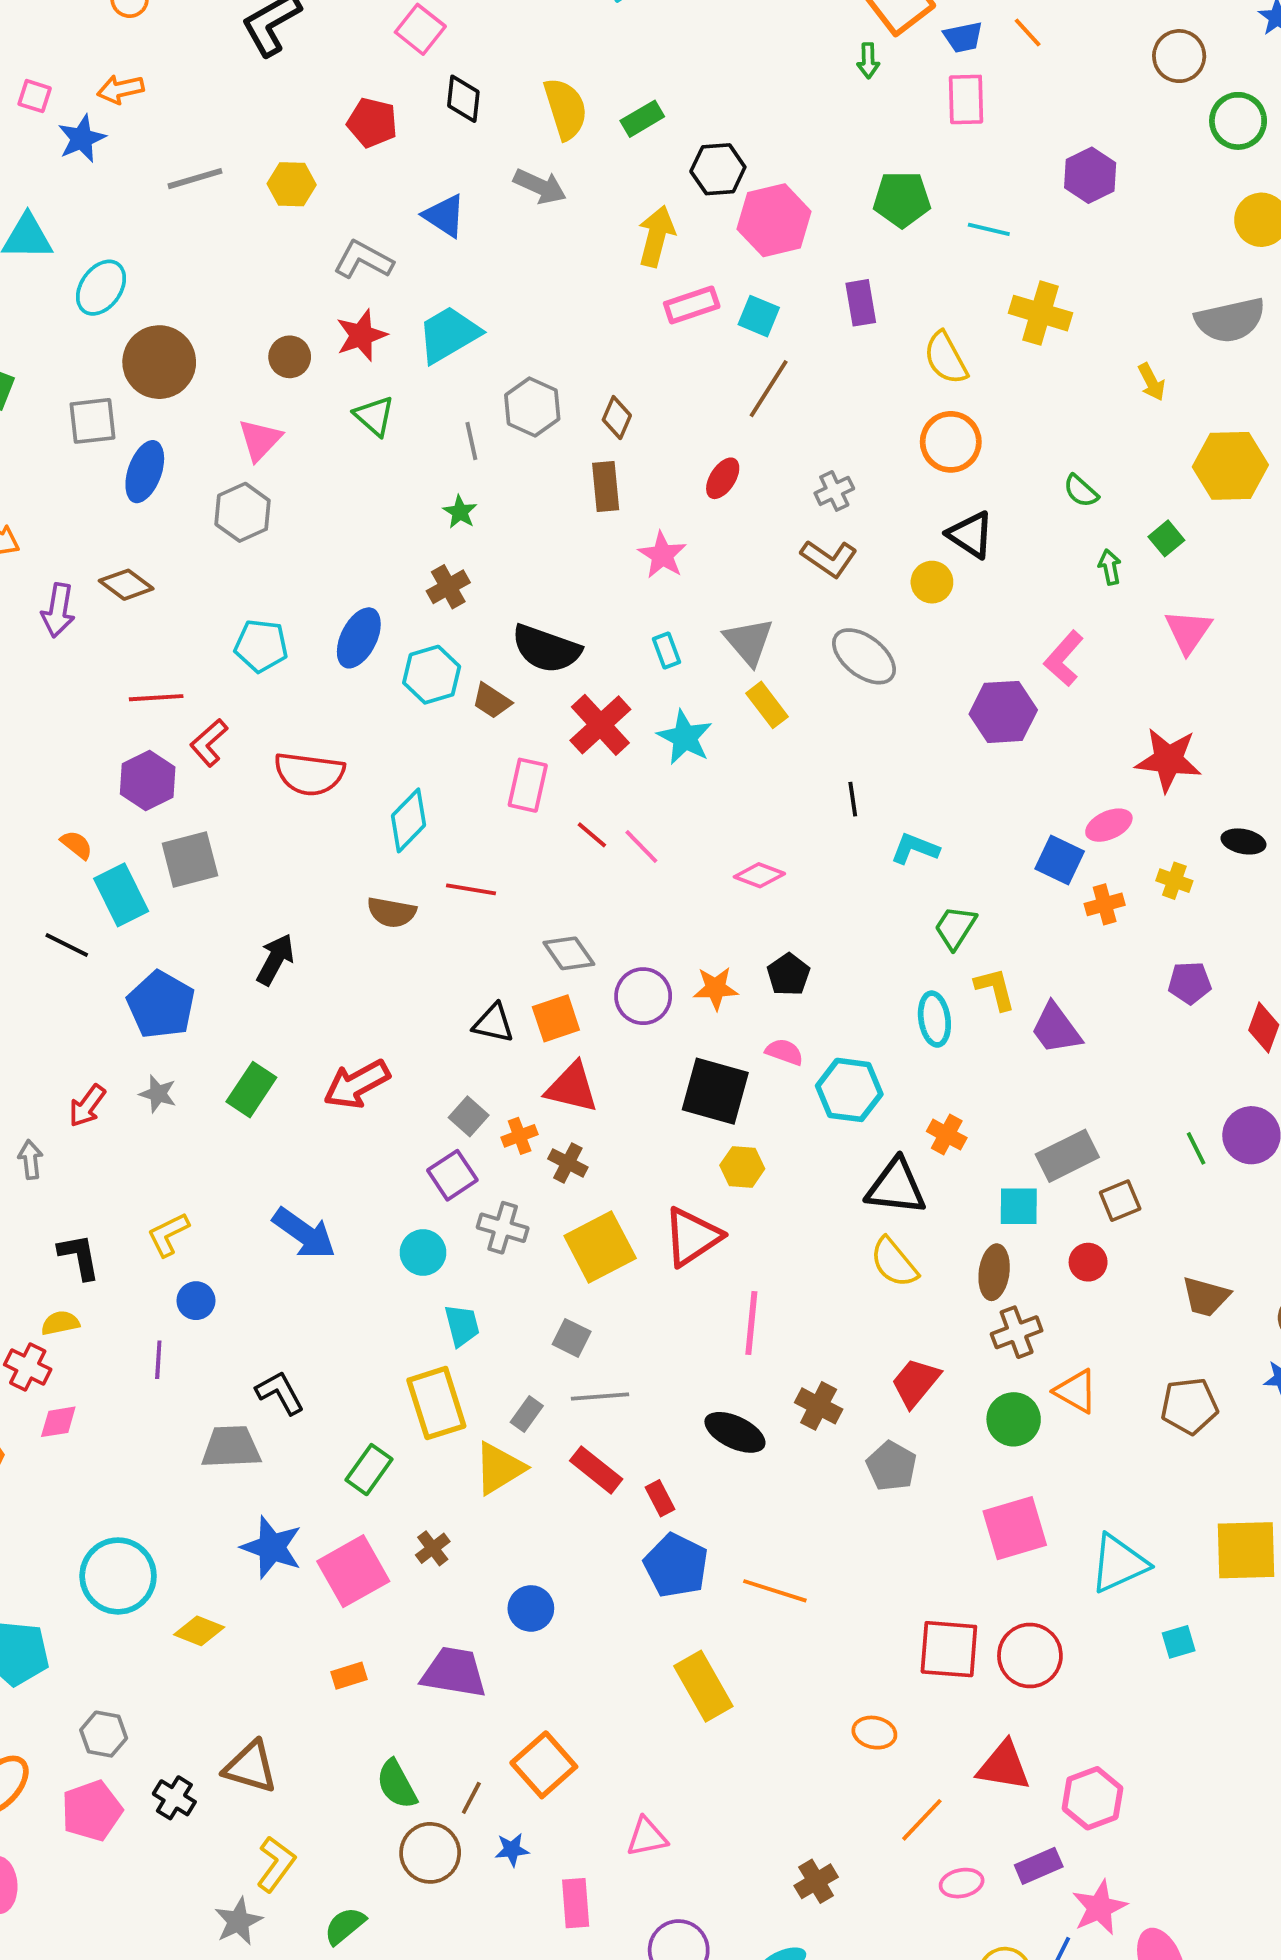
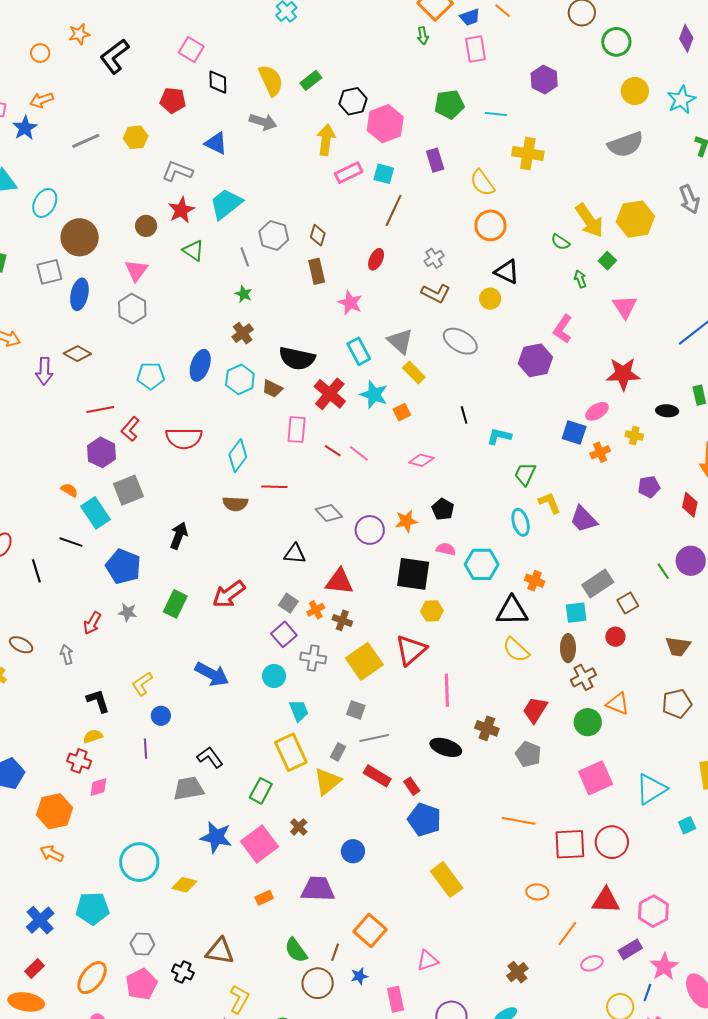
yellow arrow: (1152, 382) -> (589, 220), moved, size x1.8
cyan rectangle: (666, 650) -> (359, 351), size x1.5
orange square: (556, 1018) -> (402, 412), moved, size x0.7
orange line: (775, 1591) -> (519, 821), moved

